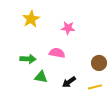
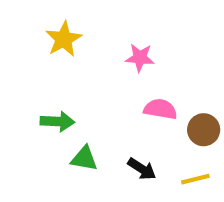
pink semicircle: (57, 53) -> (160, 109), moved
black arrow: (69, 82) -> (142, 169), turned -112

